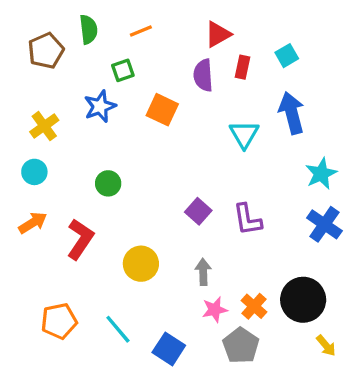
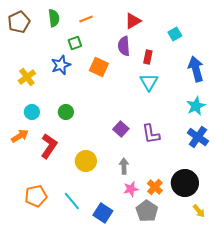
brown pentagon: (46, 51) -> (19, 22), moved
red rectangle: (242, 67) -> (148, 57), moved
blue arrow: (292, 113) -> (196, 69), moved
cyan circle: (34, 172) -> (32, 112), moved

